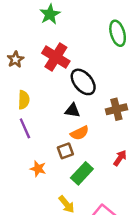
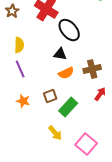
brown cross: (116, 109) -> (92, 69), moved
brown square: (65, 151) -> (50, 96), moved
orange star: (38, 169) -> (23, 101), moved

